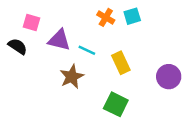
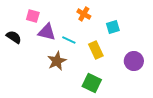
cyan square: (132, 16) -> (113, 27), moved
pink square: (31, 22) -> (33, 16), moved

